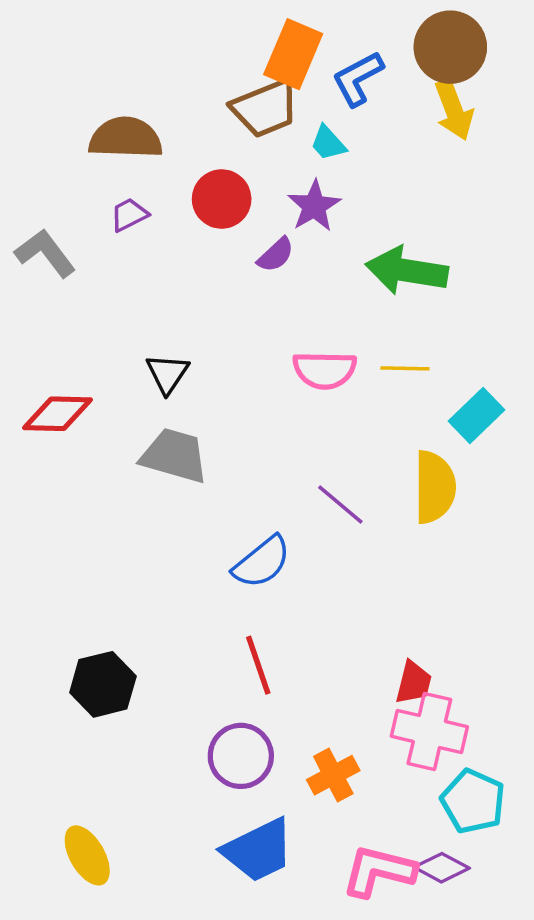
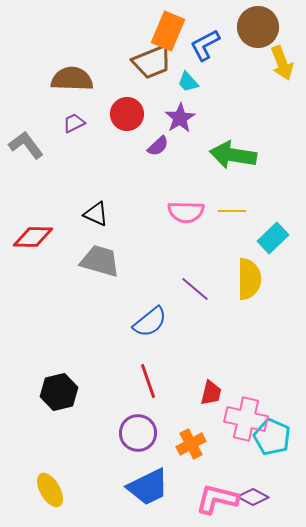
yellow arrow: (454, 110) -> (282, 63), moved
black triangle: (167, 374) -> (96, 214), turned -40
red trapezoid: (414, 683) -> (211, 393), moved
cyan pentagon: (473, 801) -> (272, 437), moved

